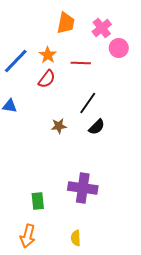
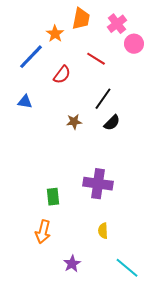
orange star: (48, 55) -> (55, 34), moved
red line: (81, 63) -> (96, 59), turned 30
yellow semicircle: (76, 238) -> (103, 231), moved

